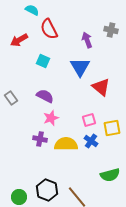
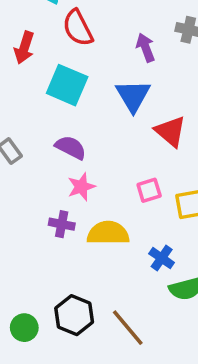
red arrow: (19, 40) -> (24, 48), turned -42
cyan square: (43, 61) -> (67, 85), size x1.6
blue cross: (91, 141) -> (162, 258), moved

